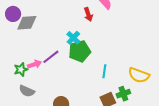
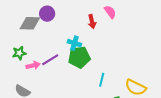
purple circle: (13, 14) -> (47, 14), moved
cyan cross: (73, 38) -> (74, 43), turned -32
green star: (21, 69) -> (19, 53), moved

